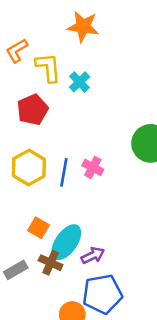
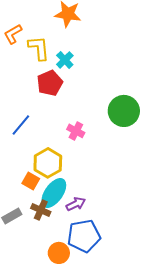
red pentagon: (33, 110) -> (50, 83), moved
yellow hexagon: (29, 167) -> (48, 163), moved
blue line: (64, 172) -> (21, 125), moved, turned 30

